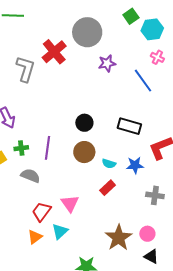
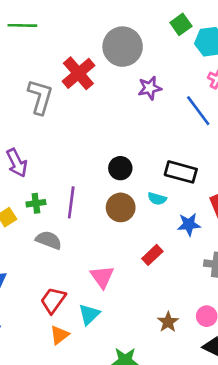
cyan semicircle: (109, 164) -> (157, 199), moved
red trapezoid: (41, 212) -> (53, 300), moved
orange triangle: (35, 237) -> (59, 335), moved
brown star: (119, 238) -> (168, 322), size x0.6

